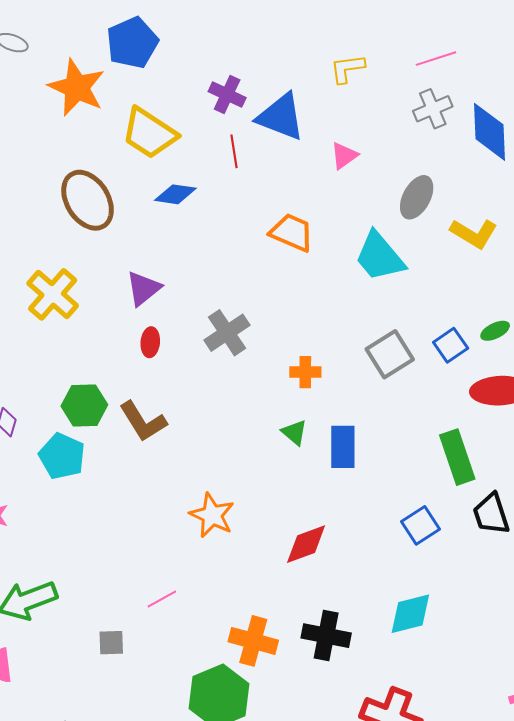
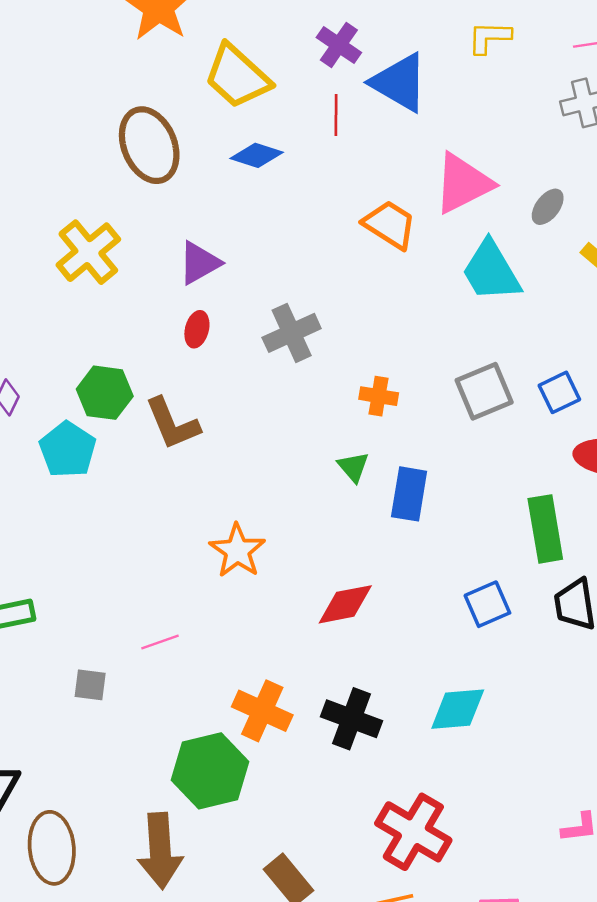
pink triangle: (344, 156) -> (463, 183), moved, size x1.8
gray ellipse: (417, 197) -> (548, 207), size x0.7

